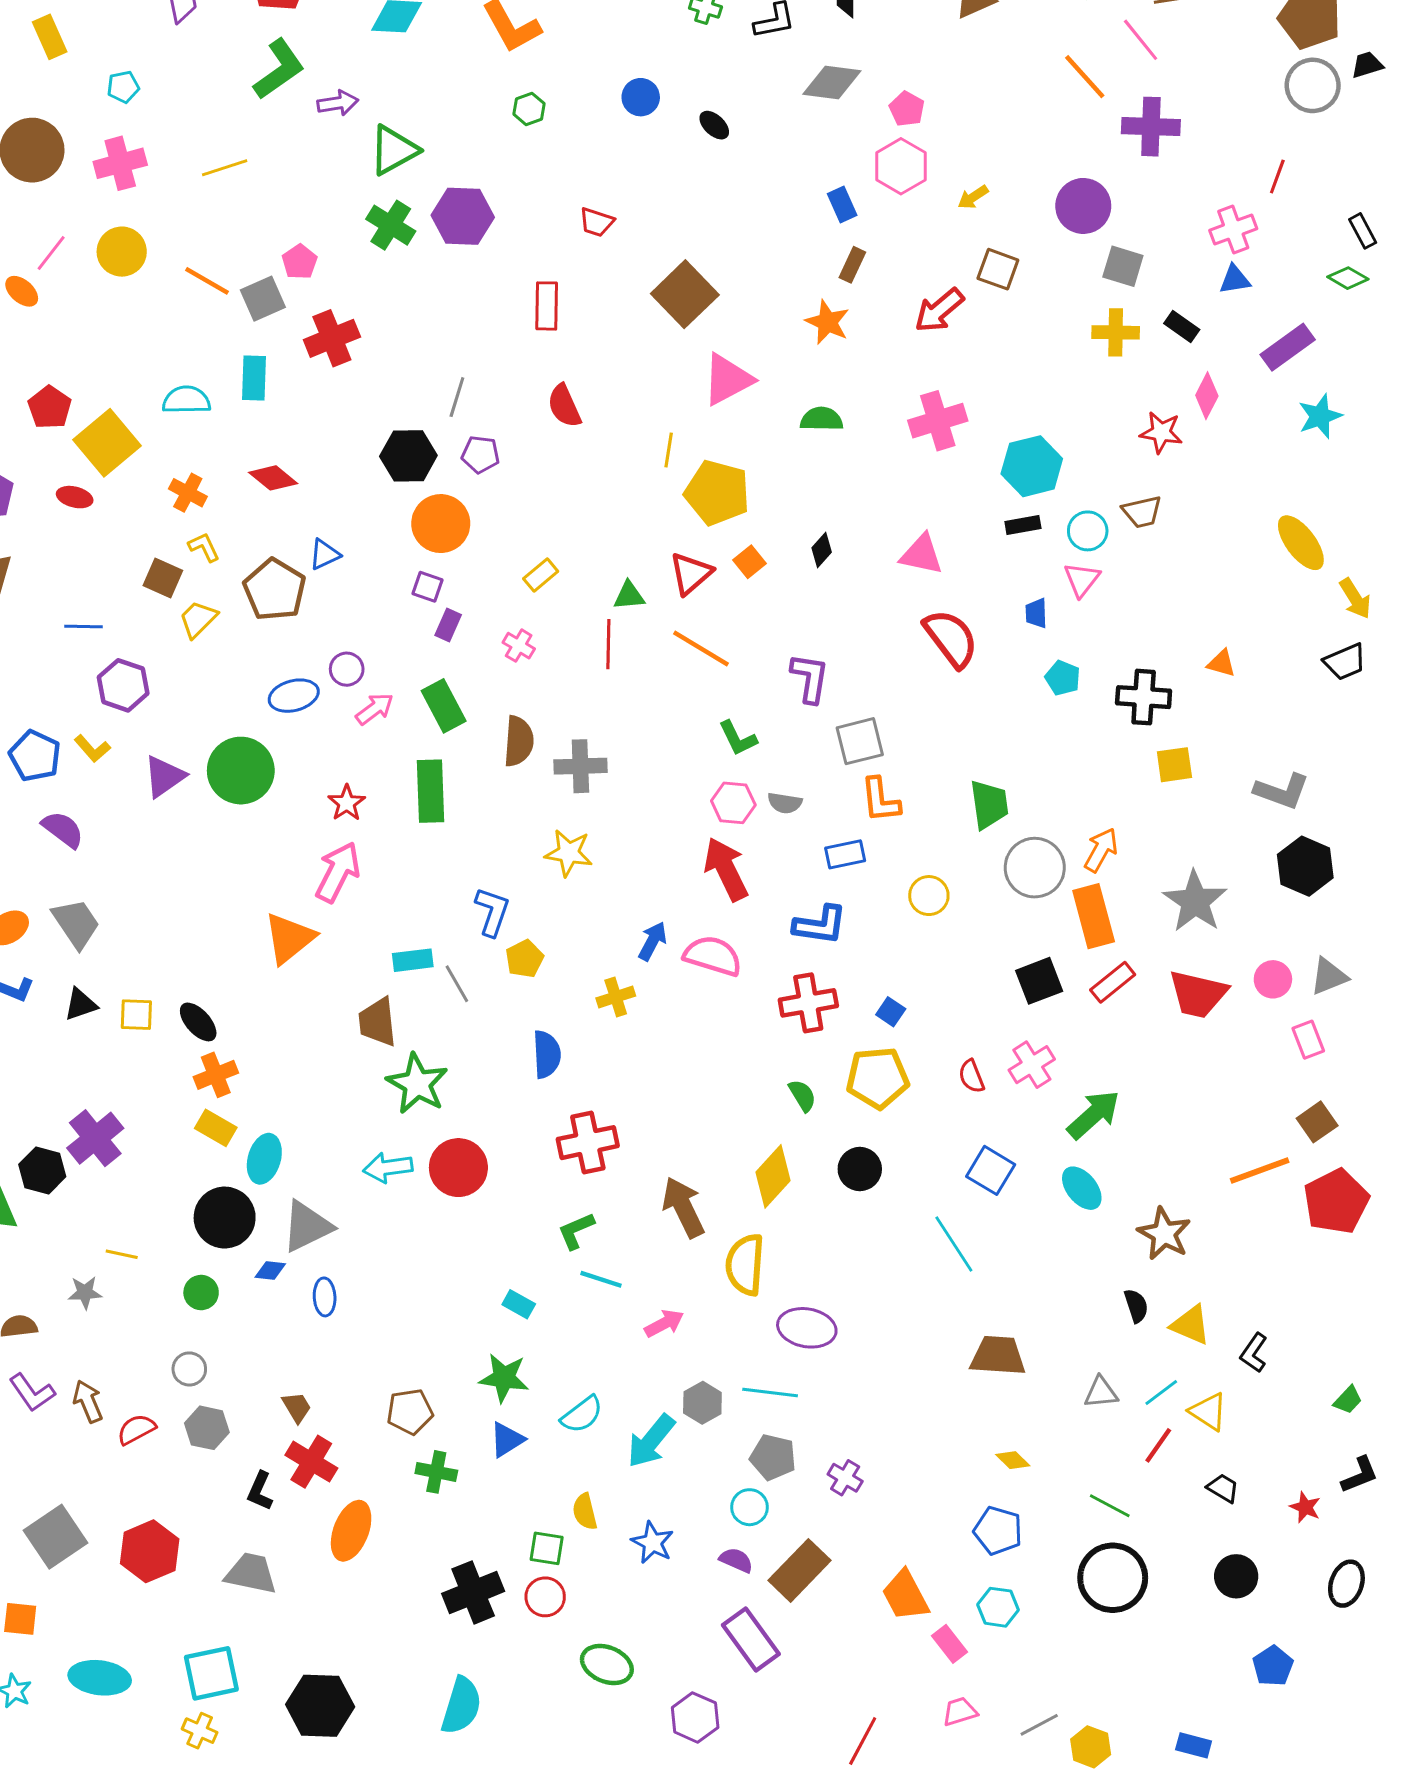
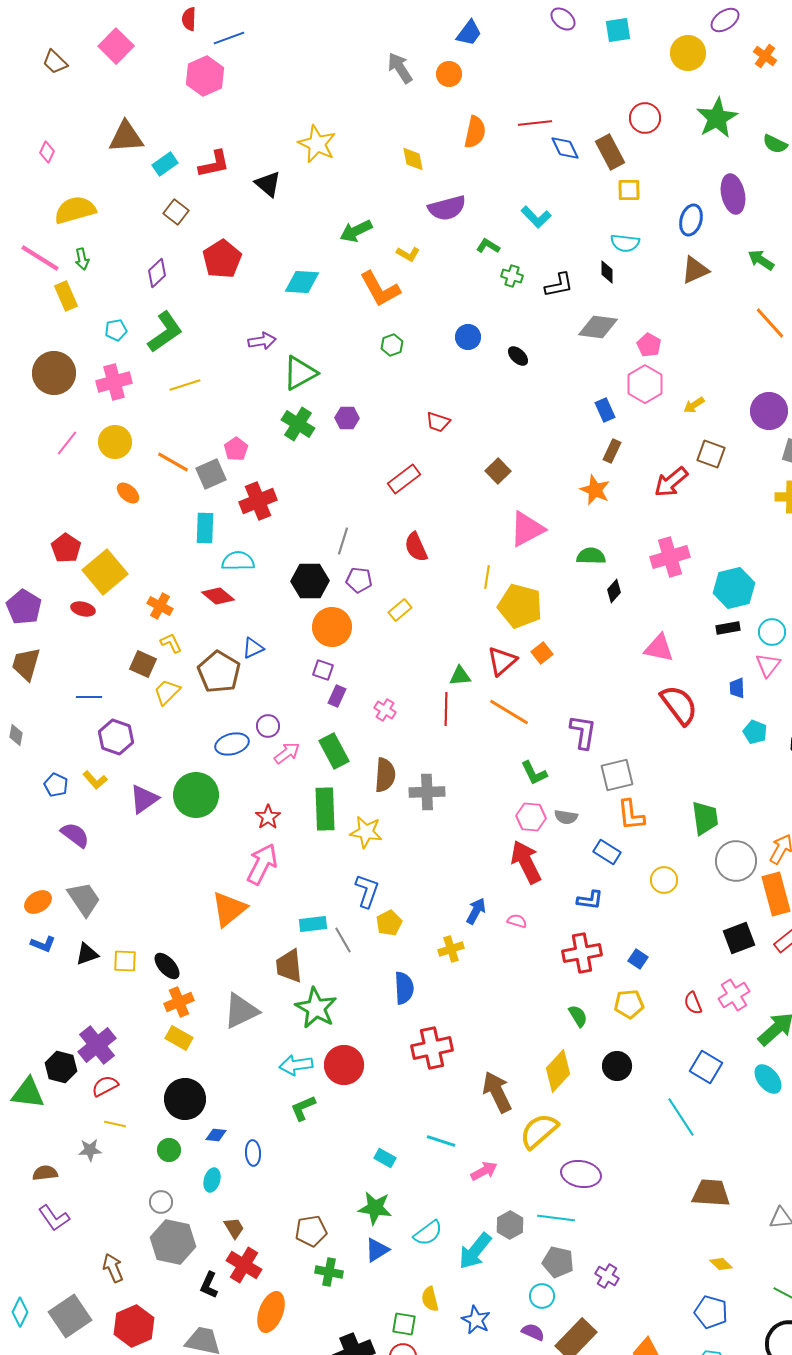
green L-shape: (279, 69) -> (165, 332), moved
purple hexagon: (463, 216) -> (347, 418), size x0.6
orange ellipse: (22, 291) -> (128, 493), moved
brown square: (685, 294) -> (498, 471), size x0.6
red rectangle: (547, 306) -> (404, 479), turned 52
cyan semicircle: (186, 400) -> (238, 561), moved
black diamond: (822, 550) -> (614, 591), moved
yellow rectangle: (541, 575) -> (400, 610), moved
blue pentagon: (35, 756) -> (56, 785), size x0.7
yellow star: (569, 853) -> (366, 832), moved
blue rectangle: (845, 854) -> (607, 852), turned 44
blue L-shape: (820, 925) -> (590, 900), size x0.7
pink semicircle: (713, 956) -> (517, 921), size x0.5
yellow pentagon: (877, 1078) -> (629, 1004), size x0.7
cyan ellipse: (264, 1159) -> (212, 1180), moved, size x0.7
gray triangle: (307, 1226) -> (241, 1011), moved
green L-shape: (576, 1231) -> (303, 1108), moved
yellow semicircle: (745, 1265) -> (539, 1131), turned 45
brown arrow: (88, 1401) -> (113, 1268), moved
gray hexagon: (207, 1428) -> (173, 1242), size x1.5
red semicircle: (136, 1429) -> (105, 1086), moved

